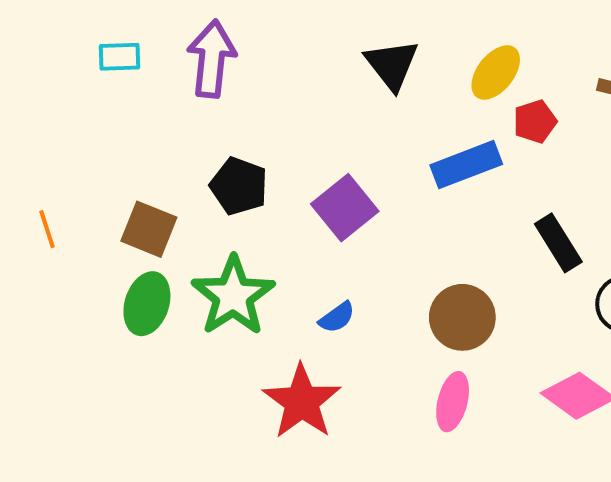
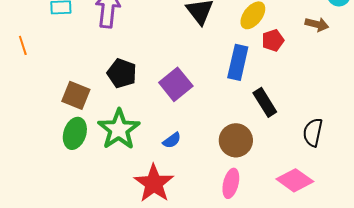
blue rectangle: (466, 165) -> (238, 62), turned -56
orange line: (47, 229) -> (23, 45), moved
black rectangle: (558, 243) -> (265, 102), moved

